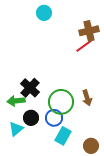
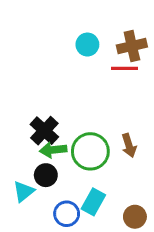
cyan circle: (44, 13) -> (87, 45), moved
red line: (84, 46) -> (125, 68), turned 36
green arrow: (16, 101) -> (53, 150), moved
blue circle: (54, 118) -> (67, 214), moved

